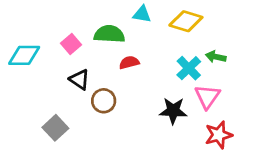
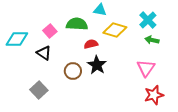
yellow diamond: (186, 21) -> (115, 30), moved
cyan cross: (189, 68) -> (148, 20), moved
black triangle: (79, 80) -> (44, 53), moved
black star: (173, 111) -> (97, 65), moved, turned 30

